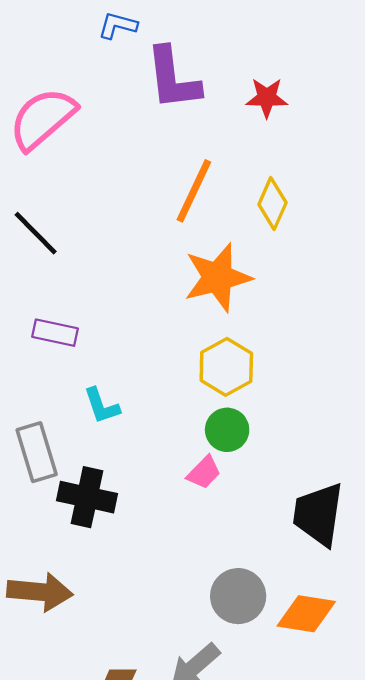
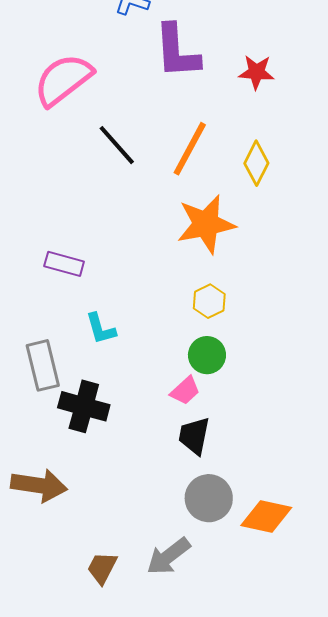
black line: (36, 233) -> (117, 145), moved
yellow hexagon: (226, 367) -> (209, 301), size x0.7
black trapezoid: (318, 514) -> (194, 436), moved, size x0.7

